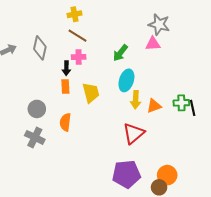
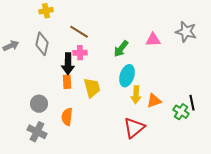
yellow cross: (75, 14) -> (46, 11), moved
gray star: (159, 24) -> (186, 32), moved
black arrow: (66, 68) -> (68, 64), size x1.5
green cross: (181, 103) -> (181, 112), moved, turned 35

